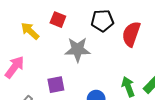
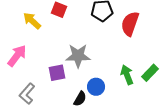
gray star: (78, 50) -> (78, 56), moved

